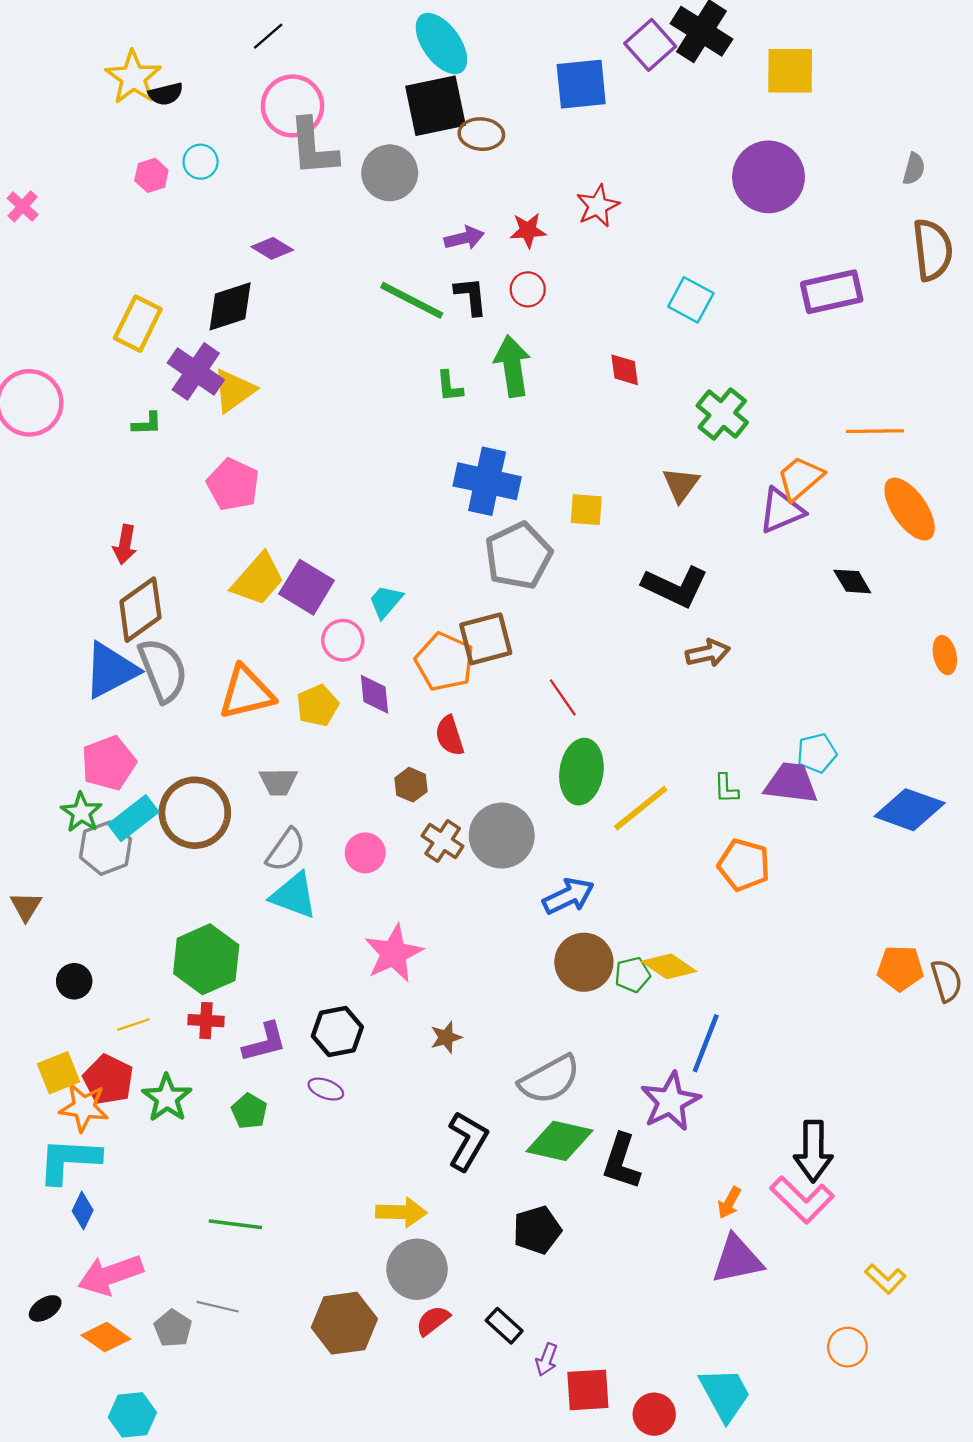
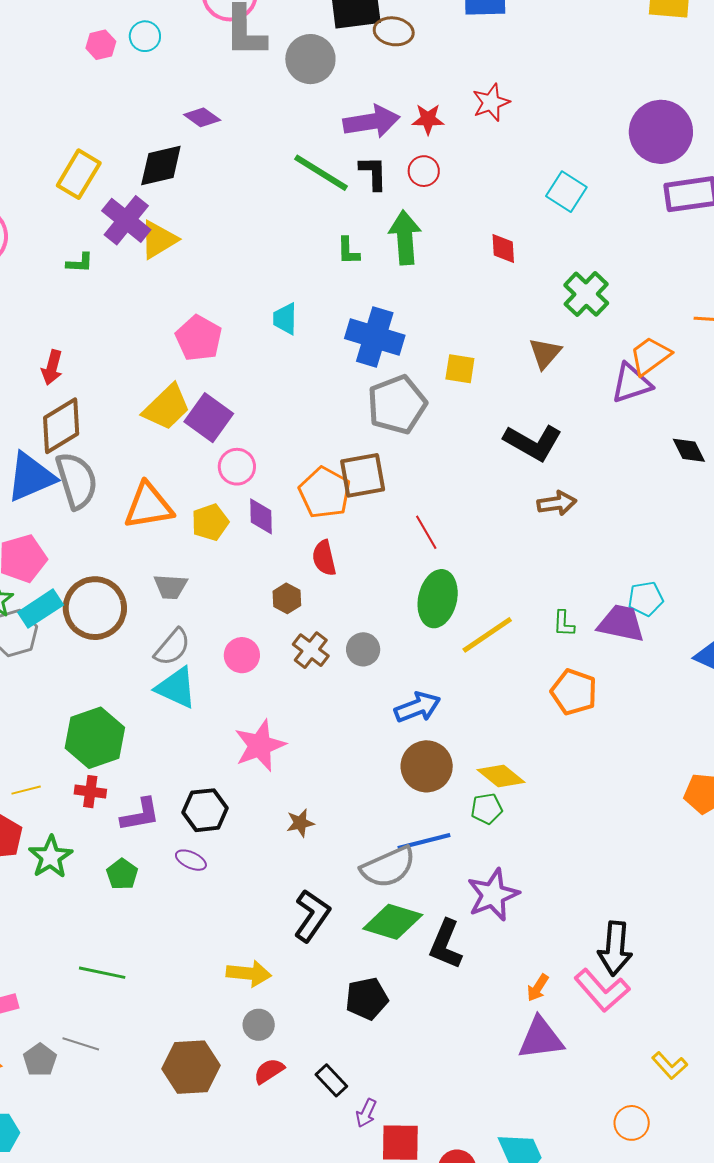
purple circle: (769, 177) -> (661, 132), moved
purple arrow: (464, 238) -> (371, 122), size x1.6
pink pentagon: (233, 485) -> (199, 338), moved
cyan trapezoid: (386, 602) -> (285, 319), moved, turned -44
gray circle: (502, 836) -> (363, 649), size x0.6
green pentagon: (632, 975) -> (487, 809), moved
blue line: (706, 1043) -> (424, 842), moved, turned 50
gray circle: (417, 1269) -> (259, 1025), size x0.6

